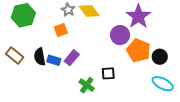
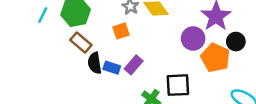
brown rectangle: (15, 56) -> (81, 42), moved
black circle: (160, 57) -> (236, 42), moved
black square: (108, 73) -> (178, 85), size x1.5

